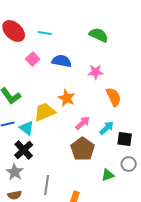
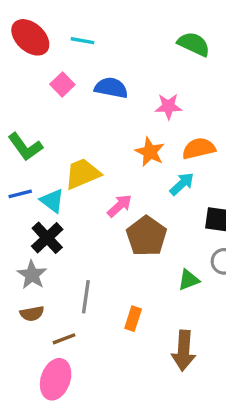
green semicircle: (99, 35) -> (194, 44), moved
orange semicircle: (114, 97) -> (199, 148), turned -78
orange star: (67, 98) -> (150, 152), moved
pink arrow: (83, 123) -> (120, 206), moved
cyan arrow: (107, 128) -> (182, 184), moved

